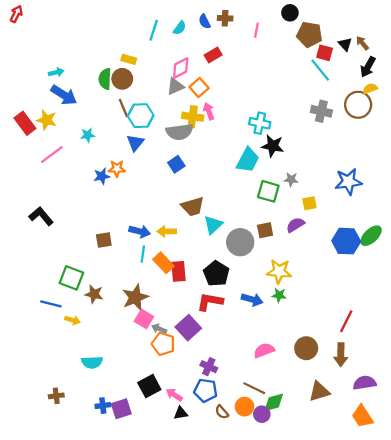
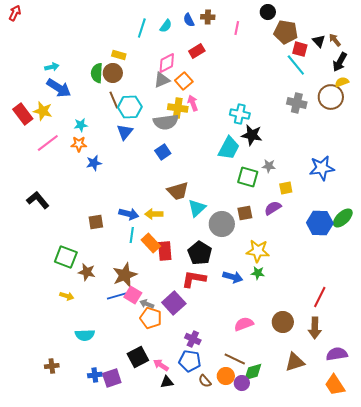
orange star: (117, 169) -> (79, 144), moved
blue line: (51, 304) -> (117, 296), moved, turned -30

